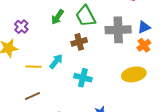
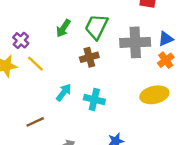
green trapezoid: (86, 16) -> (96, 27), turned 55
cyan arrow: (56, 61) -> (64, 92), moved
yellow line: (34, 67) -> (35, 64), moved, turned 42

